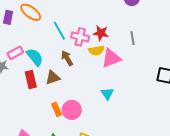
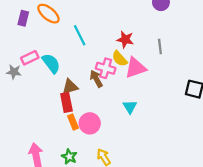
pink cross: (80, 37) -> (106, 68), moved
yellow semicircle: (96, 50) -> (120, 59), turned 56
brown arrow: (67, 58) -> (96, 79), moved
red rectangle: (31, 80) -> (66, 102), moved

